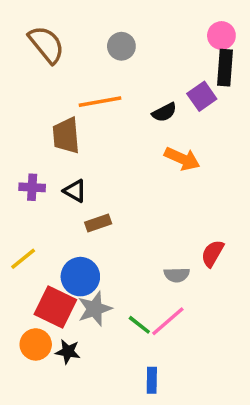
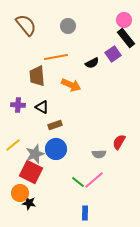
black rectangle: (225, 68) -> (126, 38), turned -42
orange arrow: (182, 159) -> (71, 85), moved
blue circle: (80, 277) -> (56, 149), moved
gray star: (95, 309) -> (35, 154), moved
black star: (68, 352) -> (29, 203), moved

